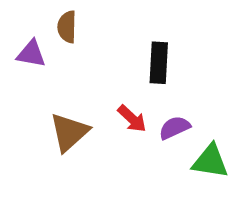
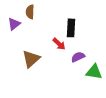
purple triangle: (31, 54) -> (14, 24), turned -48
red arrow: (132, 119) -> (59, 44), moved

